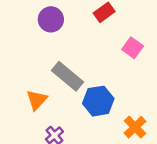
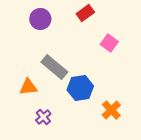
orange triangle: (37, 100) -> (28, 87), turned 42

